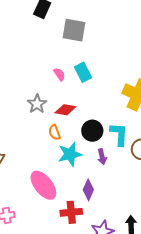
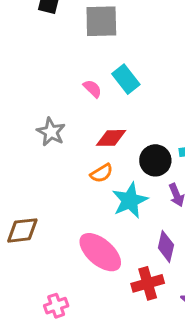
gray star: (37, 104) -> (51, 132), moved
orange semicircle: (54, 132) -> (102, 173), turned -91

